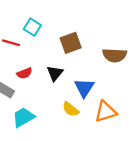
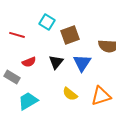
cyan square: (32, 27) -> (47, 22), moved
blue triangle: (84, 88) -> (82, 63), moved

